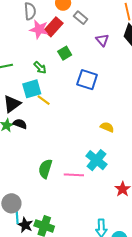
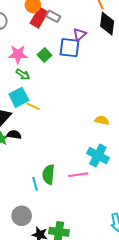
red rectangle: (53, 27) -> (39, 18), moved
pink star: (39, 29) -> (18, 54), moved
purple triangle: (102, 40) -> (80, 34), turned 40
blue square: (87, 80) -> (69, 48), moved
cyan line: (17, 217) -> (35, 184), moved

